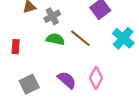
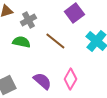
green semicircle: (55, 39) -> (21, 42), moved

